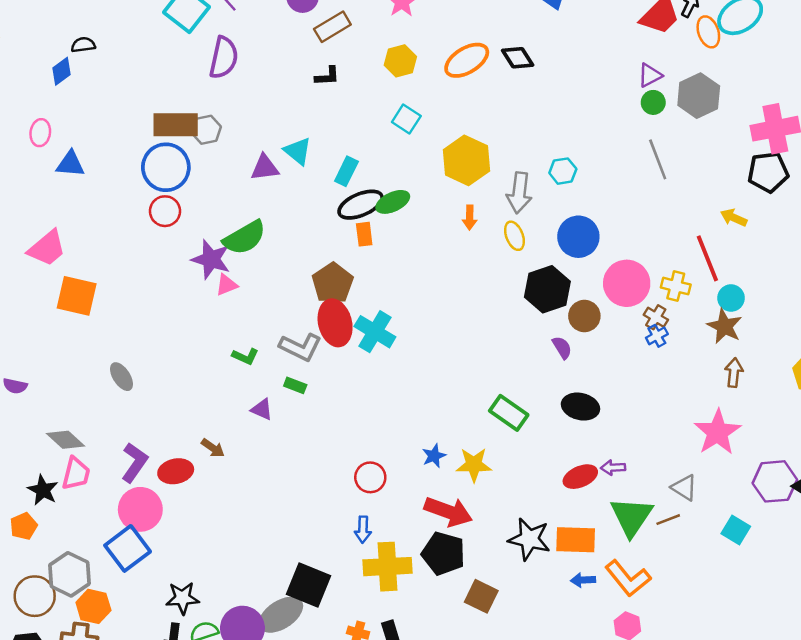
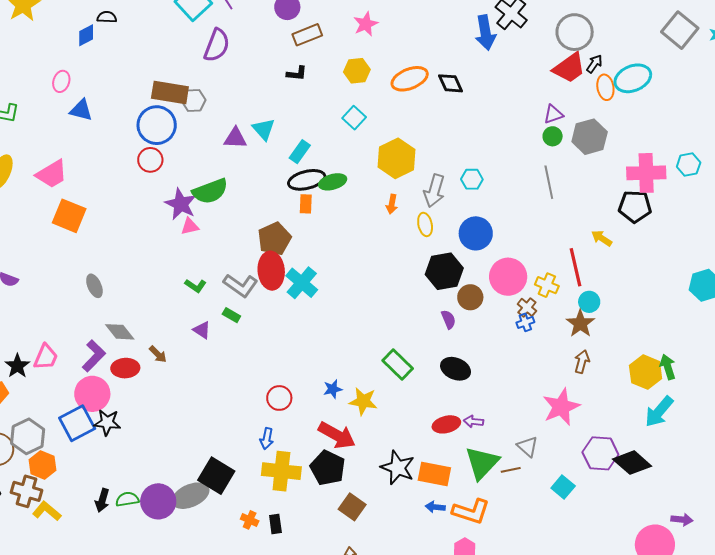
gray diamond: (65, 440) -> (120, 332), moved
orange L-shape: (628, 578) -> (471, 511), turned -42
black star: (182, 598) -> (107, 422), moved

